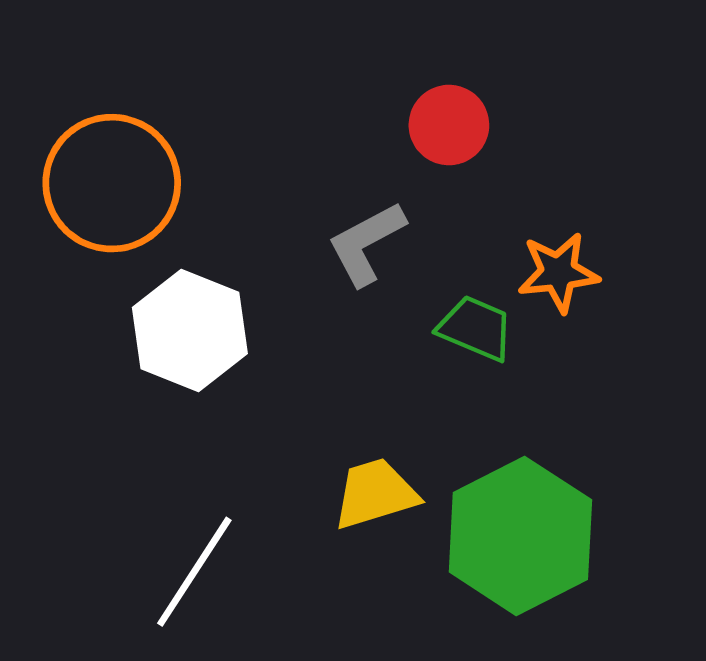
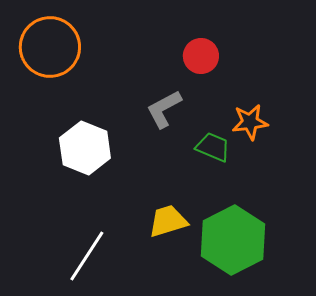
orange circle: (112, 183) -> (50, 47), moved

